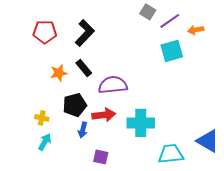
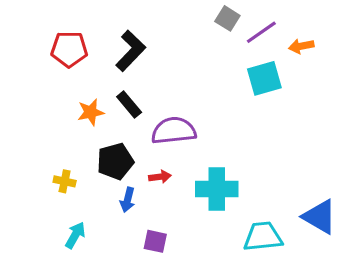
red arrow: (104, 115) -> (160, 177), size x0.6
cyan arrow: (45, 142) -> (75, 235), moved

